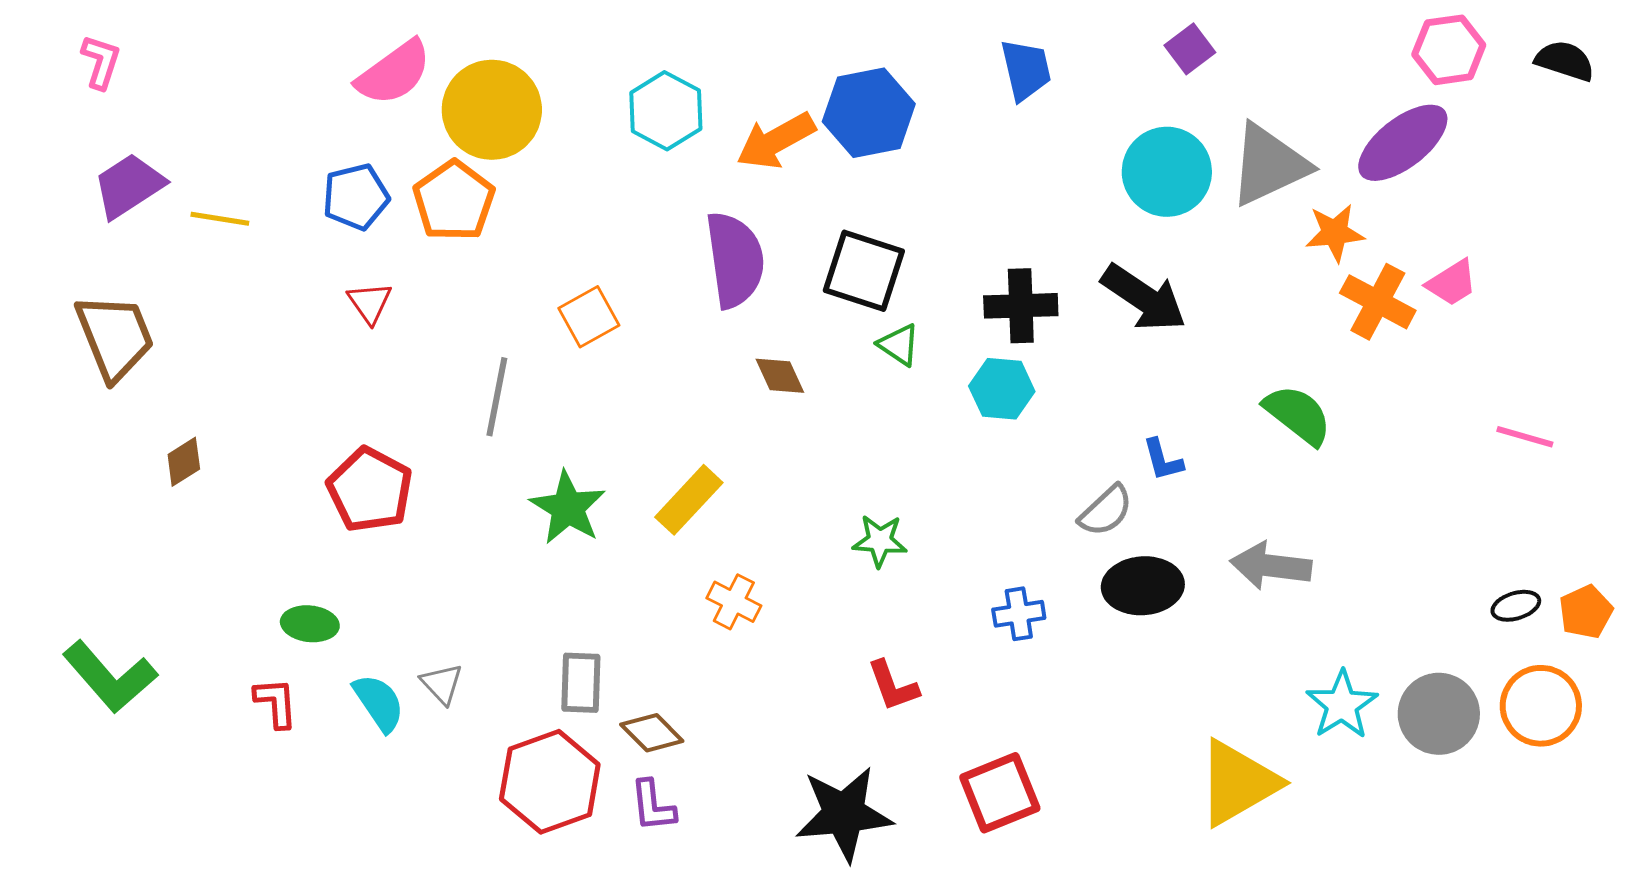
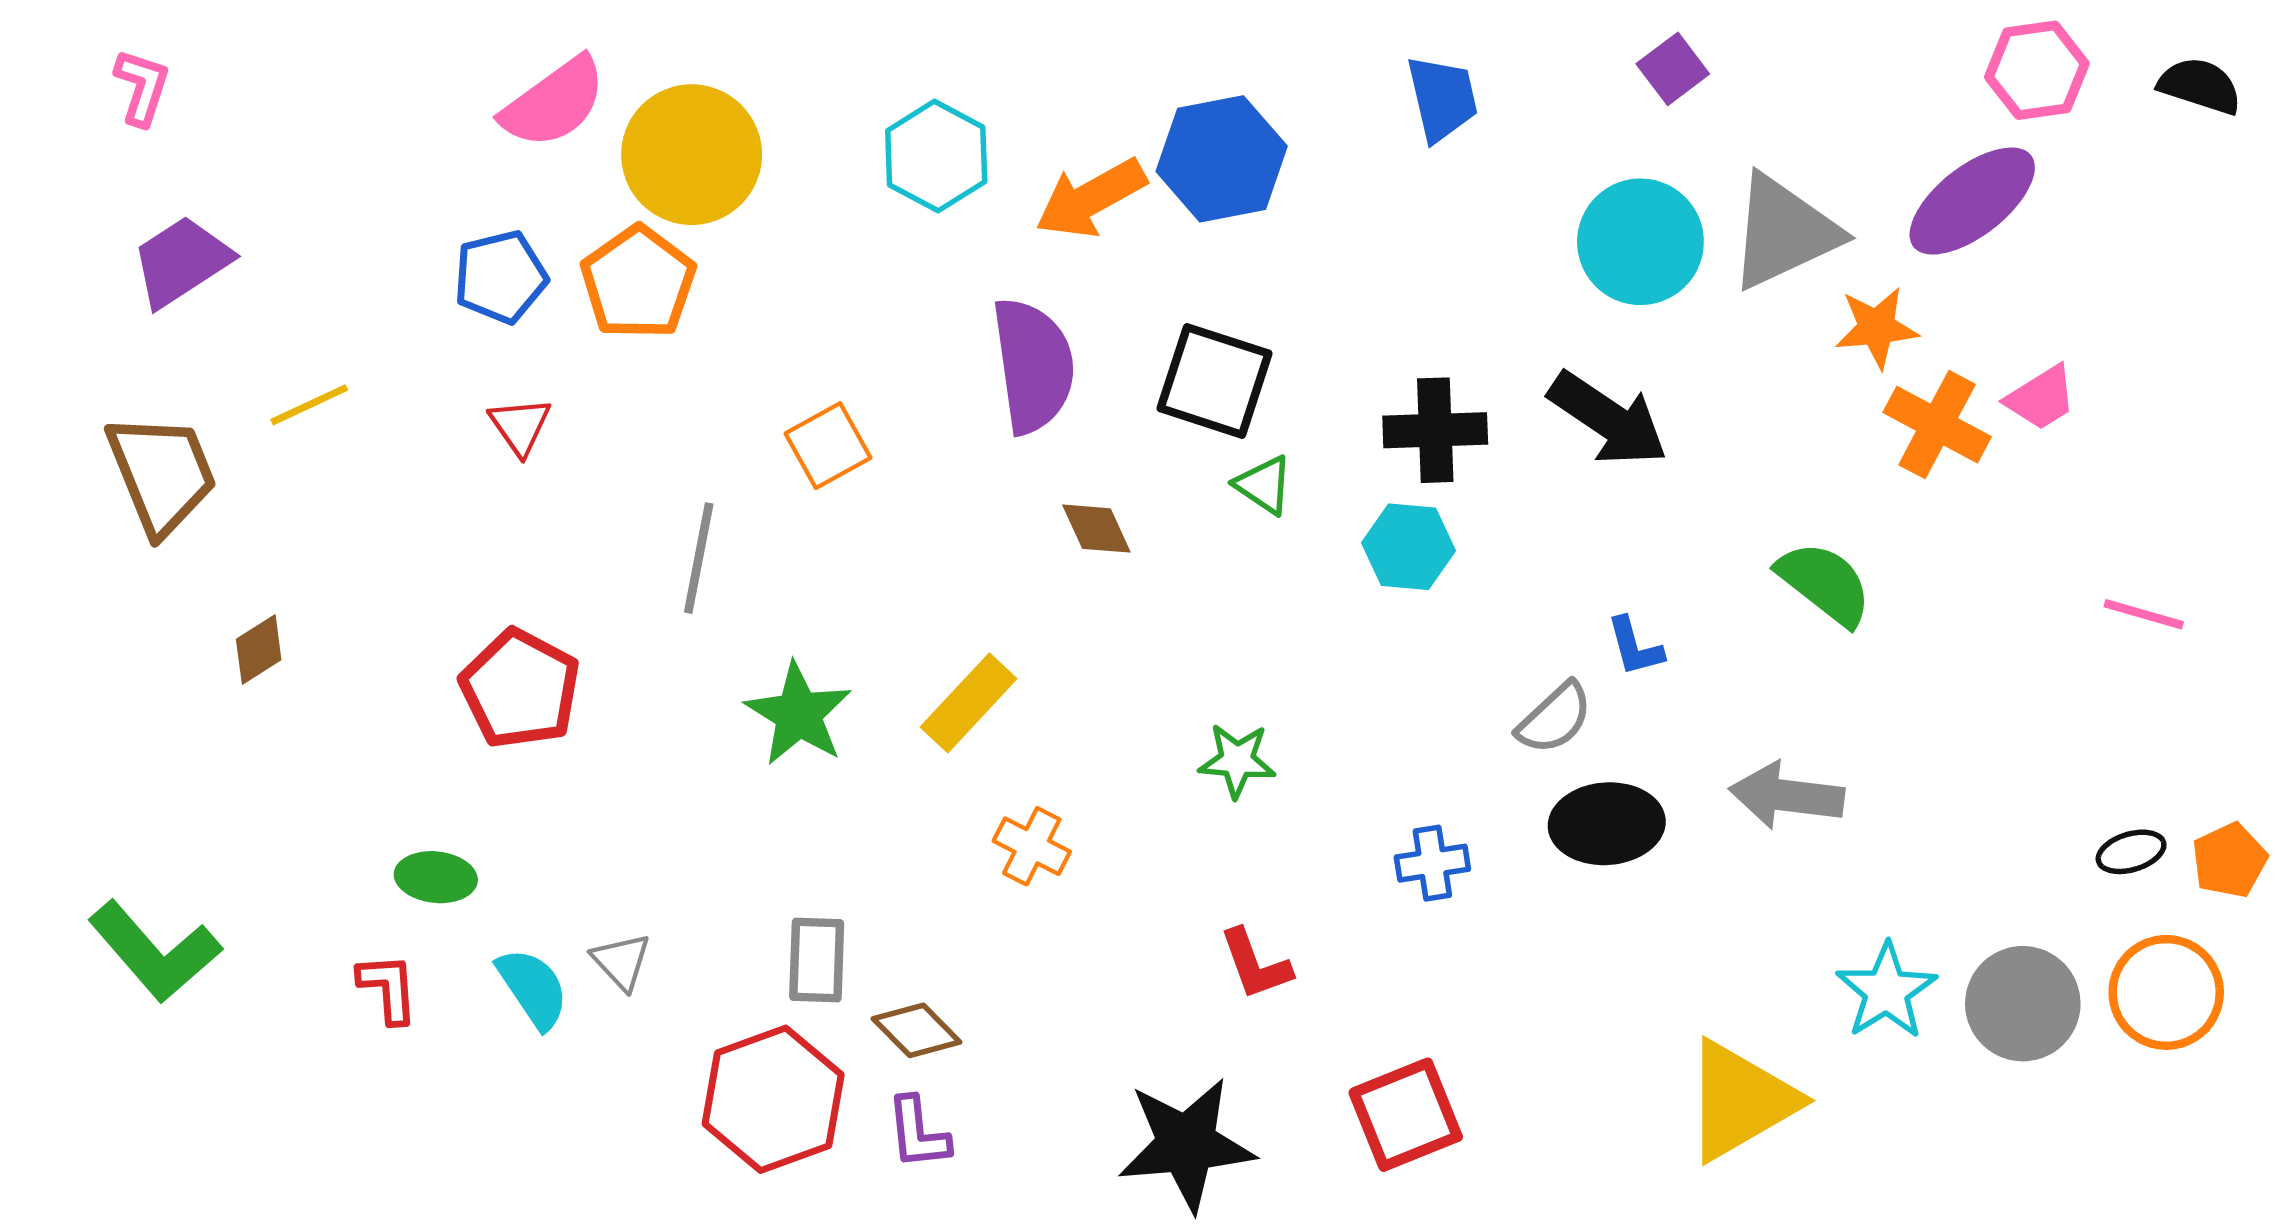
yellow line: (220, 219) -> (309, 405), moved, turned -34

